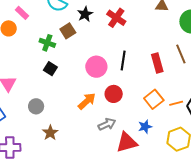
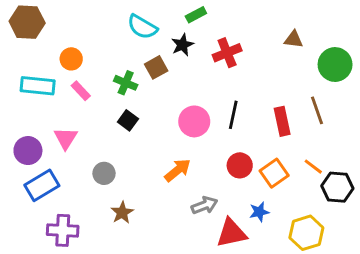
pink rectangle: (22, 13) -> (81, 91), moved
red cross: (116, 18) -> (227, 53), turned 30
red circle: (114, 94) -> (240, 165), moved
orange line: (176, 103) -> (313, 167), moved, turned 48

